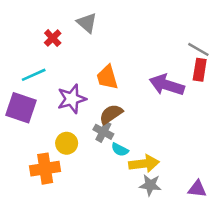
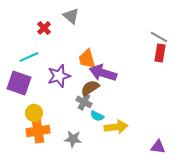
purple arrow: (167, 85) -> (103, 73), moved
yellow circle: (67, 143) -> (34, 113), moved
gray star: (150, 185) -> (73, 139), moved

